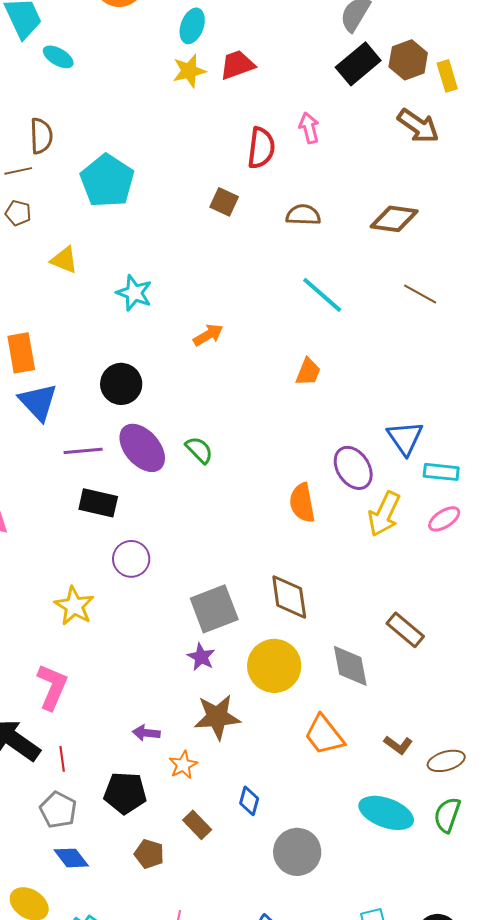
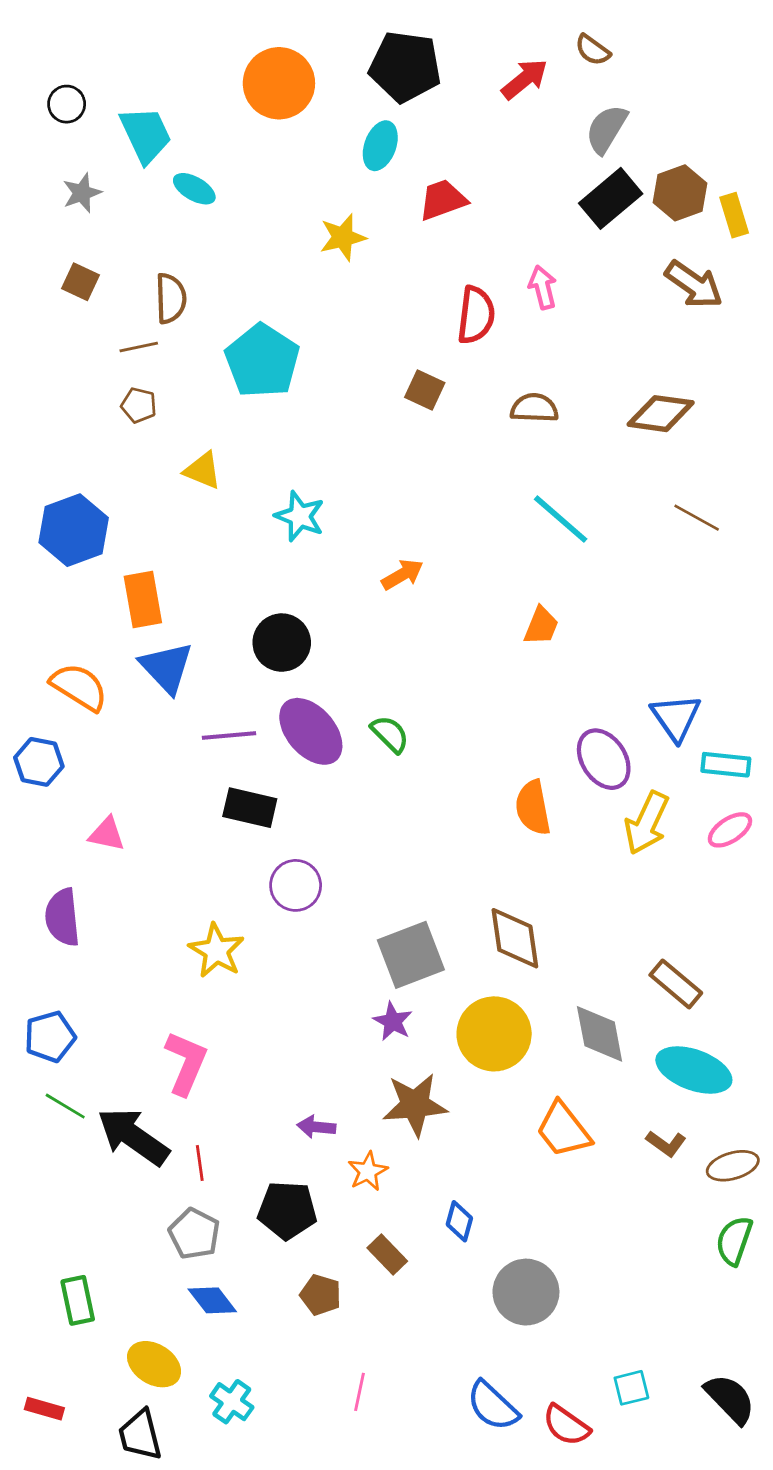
yellow star: (189, 71) -> (343, 237), moved
cyan ellipse: (386, 813) -> (694, 1070), moved

